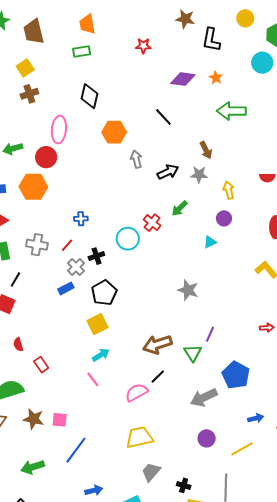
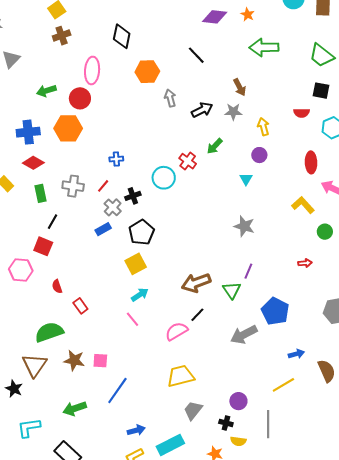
cyan triangle: (210, 242) -> (246, 179), turned -32
gray star: (188, 290) -> (244, 226), moved
purple circle: (207, 438) -> (238, 401), moved

